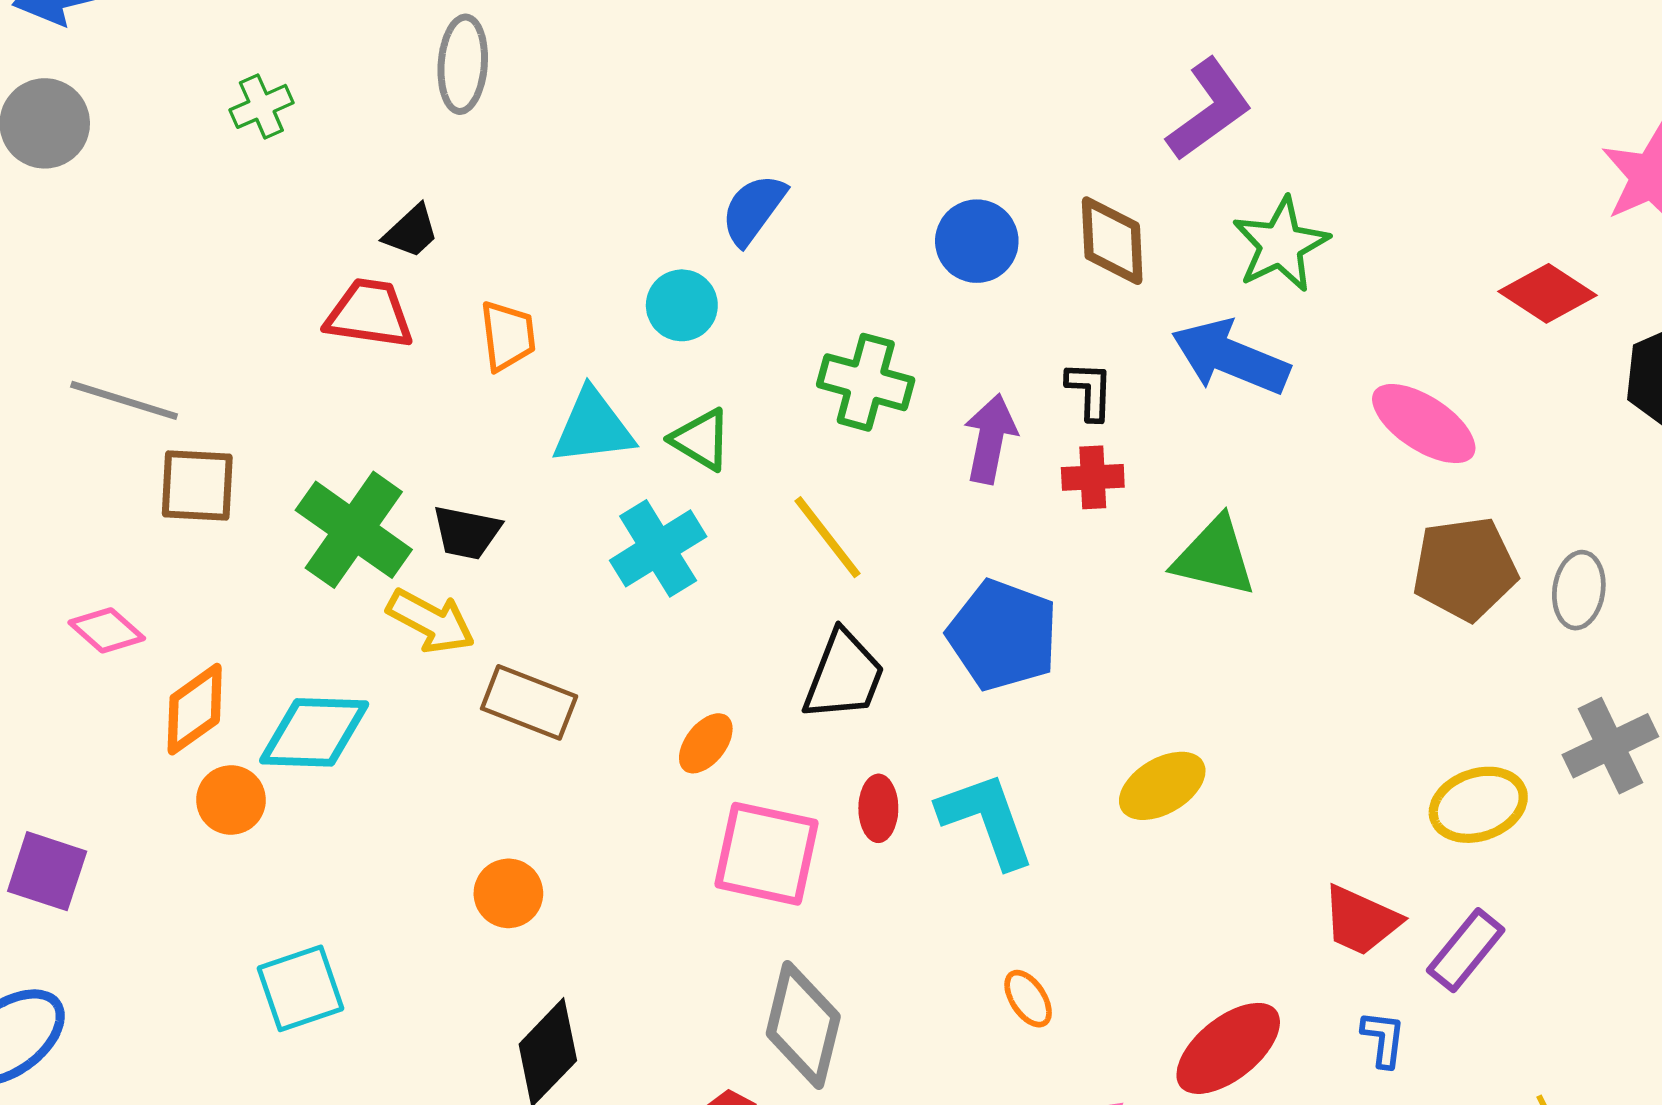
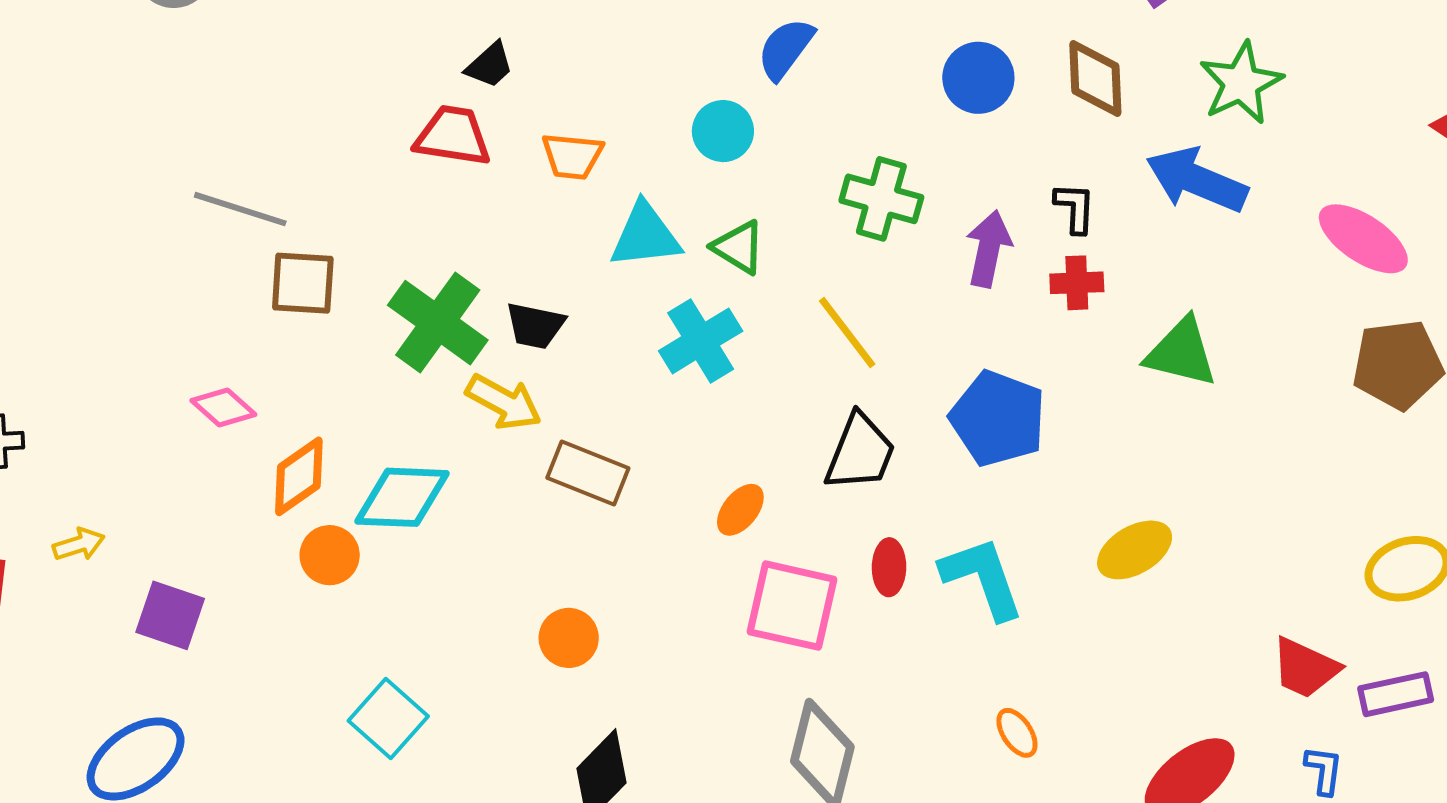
orange trapezoid: (508, 336) -> (572, 156), turned 102
purple rectangle: (1466, 950) -> (1396, 694), turned 38
cyan square: (300, 988) -> (388, 718), turned -30

